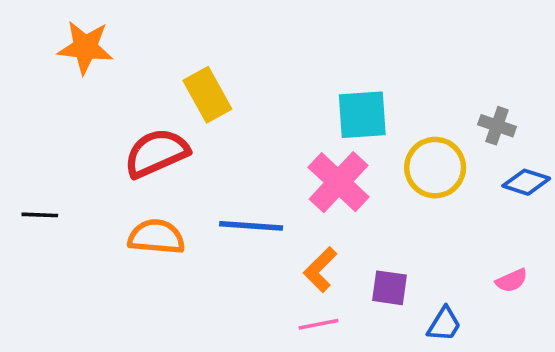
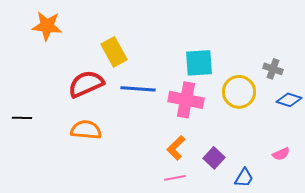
pink cross: (339, 182) -> (186, 100), turned -32
blue line: (251, 226) -> (138, 89), moved
purple square: (390, 288) -> (214, 158), turned 35

